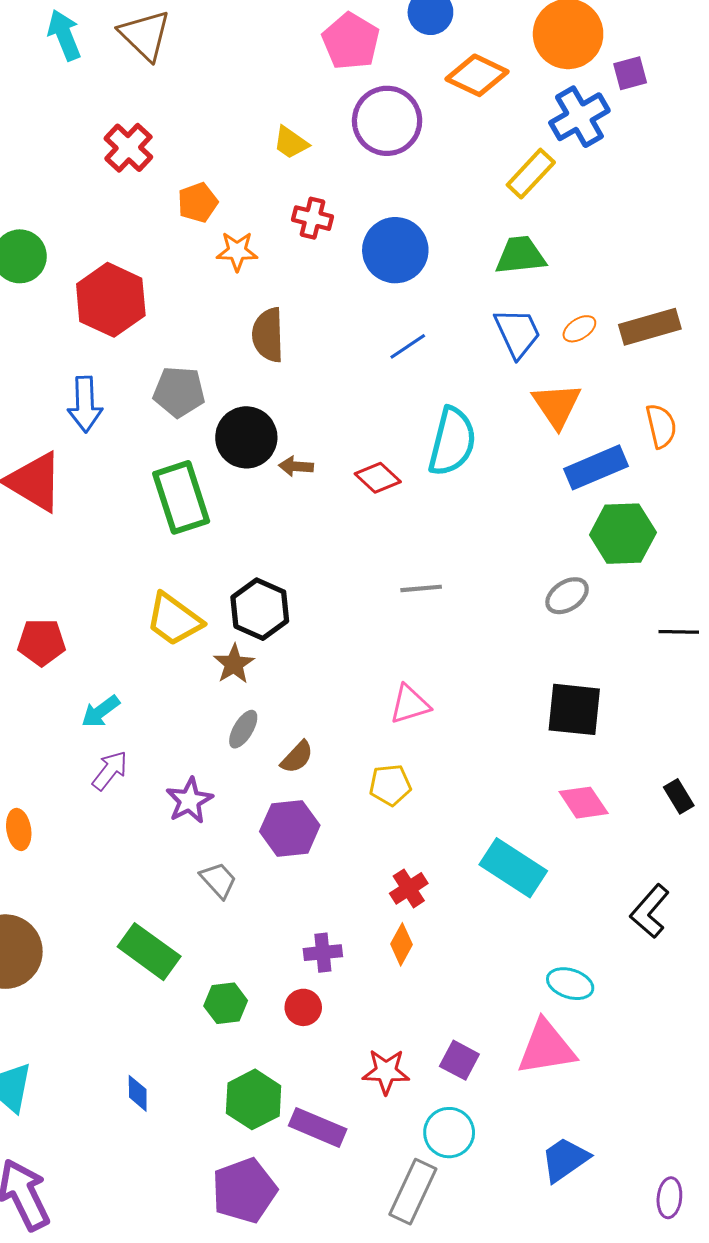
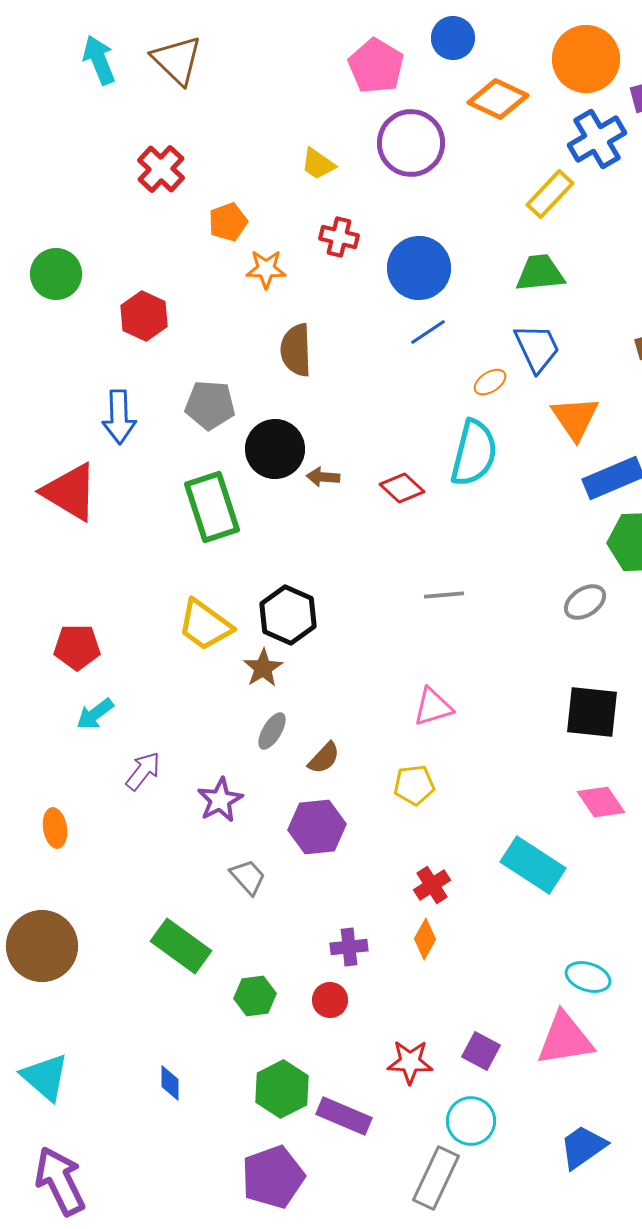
red hexagon: (111, 300) -> (144, 316), size x0.7
orange ellipse: (579, 329) -> (490, 382), moved
blue line: (408, 346) -> (428, 332), moved
cyan arrow: (100, 712) -> (95, 714), moved

